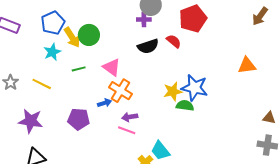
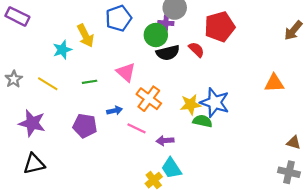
blue pentagon: (53, 23) -> (119, 18), moved
green circle: (89, 35) -> (156, 35), moved
green line: (79, 69) -> (90, 82), moved
orange cross: (120, 91) -> (149, 99), moved
purple arrow: (130, 117) -> (165, 141), moved
pink line: (127, 130) -> (136, 128), moved

